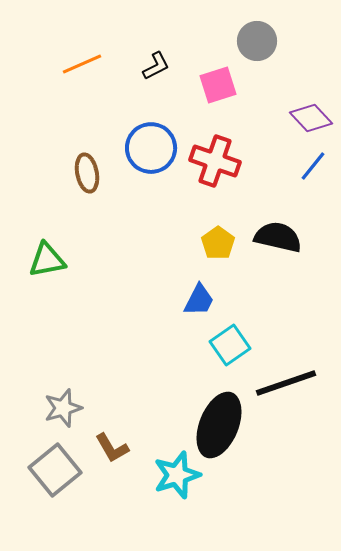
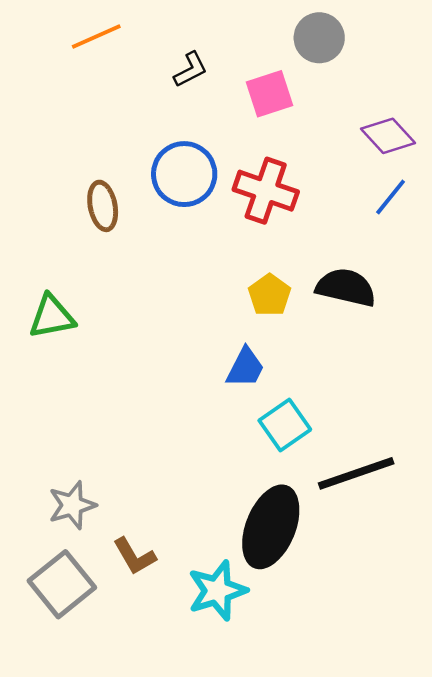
orange line: (82, 64) -> (96, 37), moved

